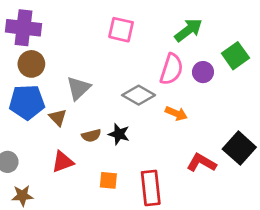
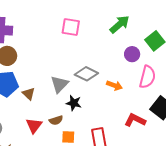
pink semicircle: (171, 69) -> (147, 77), moved
gray triangle: (78, 88) -> (59, 84), moved
brown semicircle: (91, 136) -> (56, 120), moved
red triangle: (63, 162) -> (34, 126), turned -30

